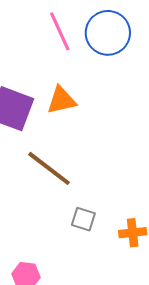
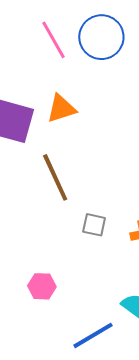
brown line: (49, 168) -> (55, 177), turned 33

